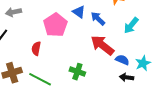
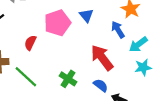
blue arrow: (98, 19) -> (118, 30), moved
blue semicircle: (122, 60) -> (101, 85), moved
cyan star: (143, 63) -> (143, 67), moved

